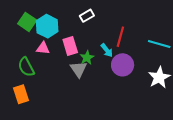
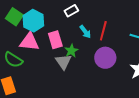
pink triangle: (43, 48) -> (29, 42), size x1.5
cyan arrow: (107, 50) -> (85, 32), moved
green semicircle: (26, 67) -> (13, 60), turned -30

